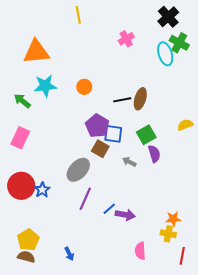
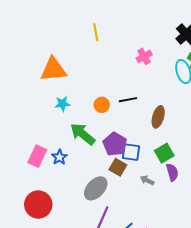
cyan star: (45, 86) -> (62, 104), size x0.7
black line: (122, 100) -> (128, 100), moved
green arrow: (22, 101) -> (83, 134), moved, size x1.5
blue star: (42, 190) -> (59, 157), moved

